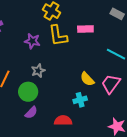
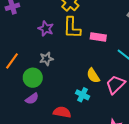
pink rectangle: (85, 29) -> (98, 37), moved
cyan cross: (80, 100) -> (83, 95), turned 32

